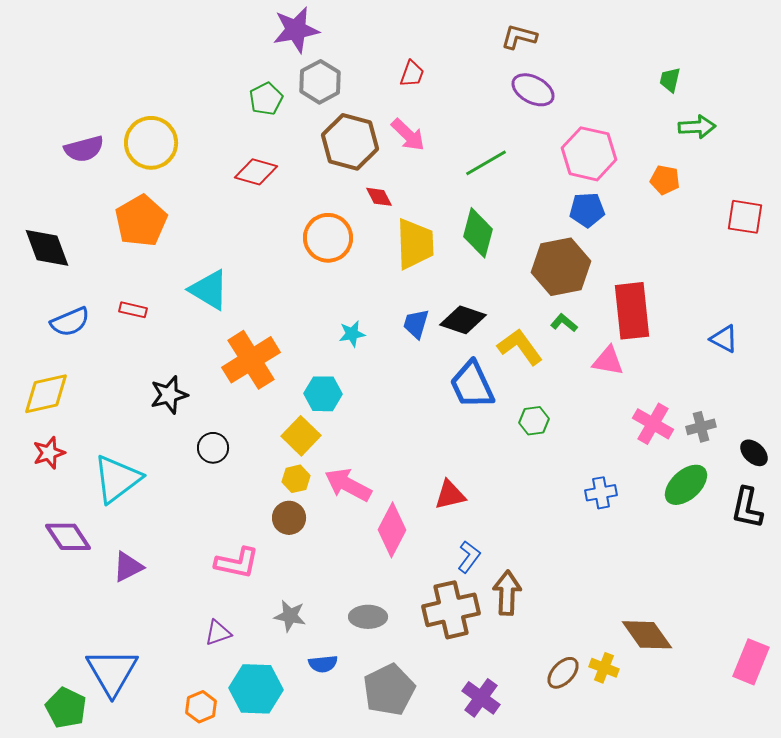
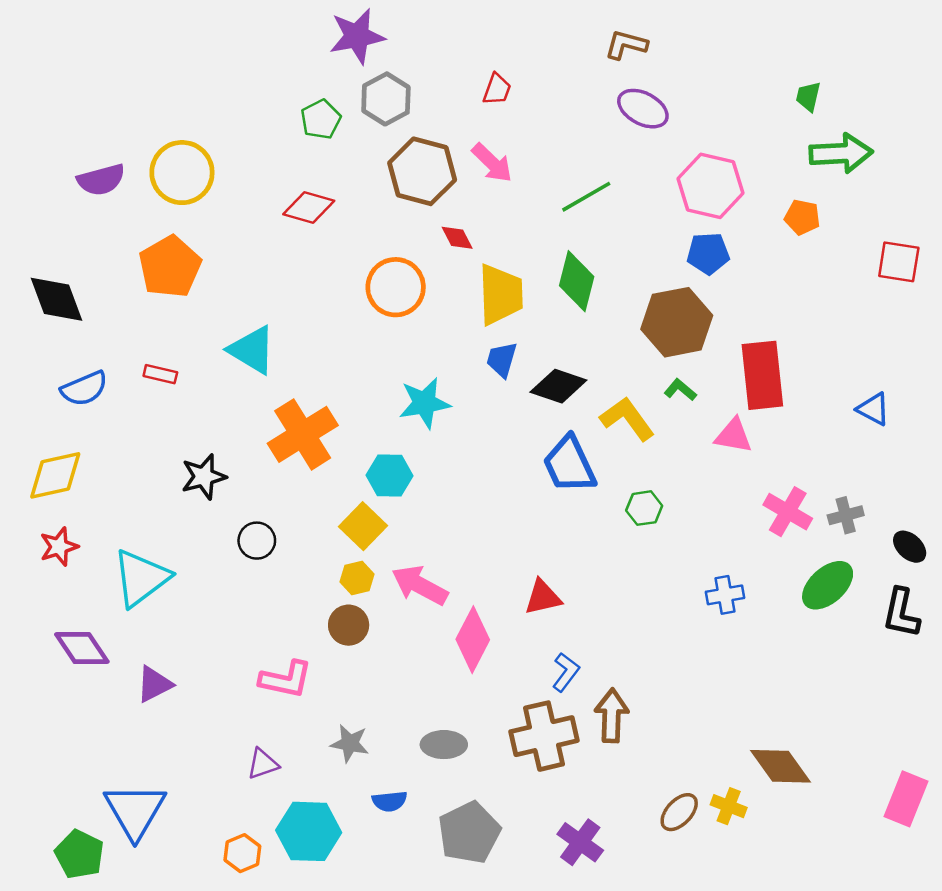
green arrow: (697, 127) -> (841, 153), size x1.4
blue trapezoid: (416, 324) -> (502, 360), moved
cyan star: (352, 334) -> (425, 403), size x1.6

